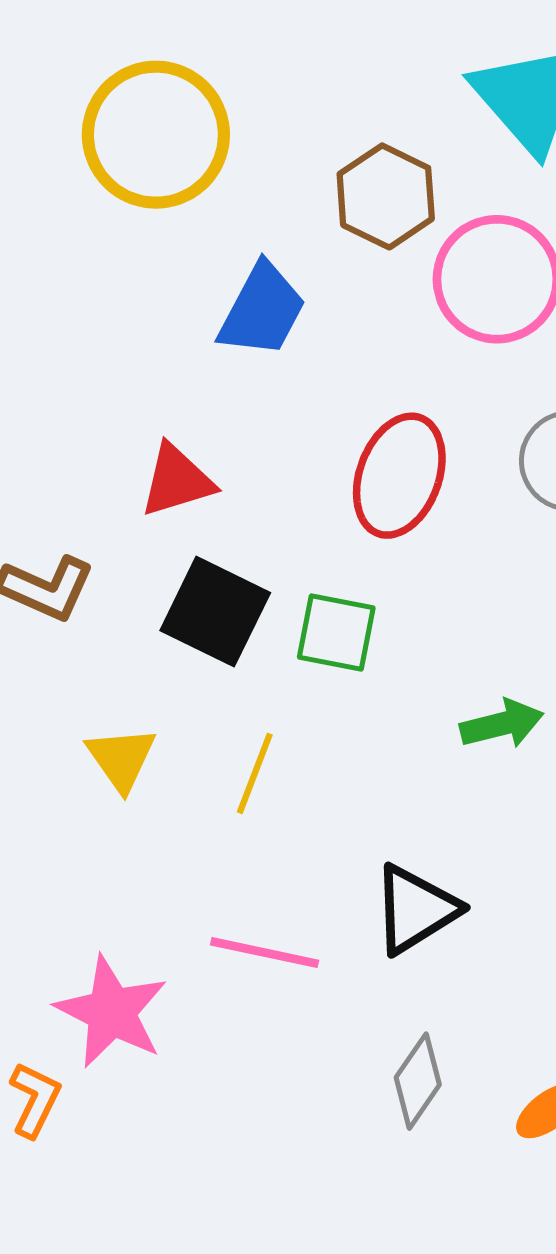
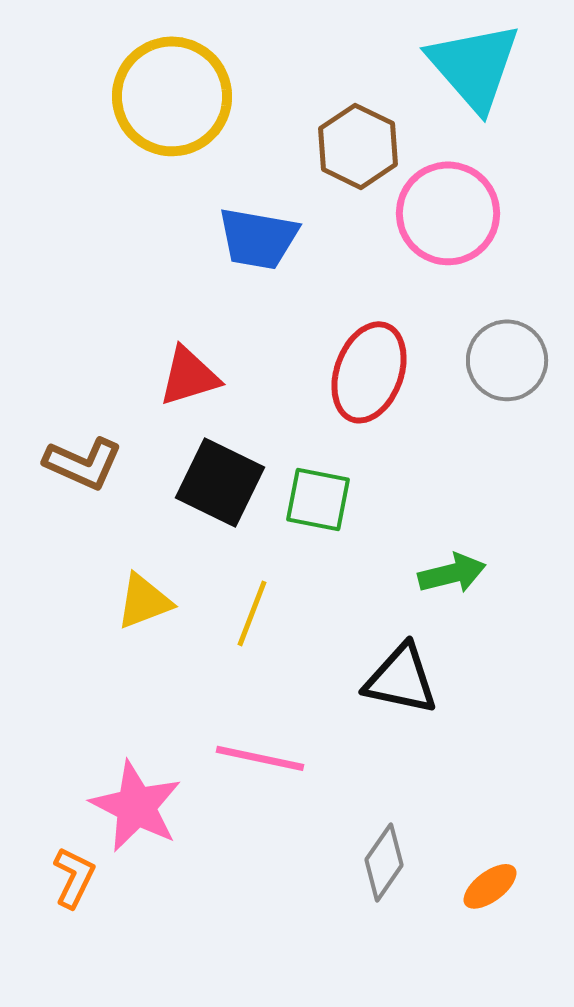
blue trapezoid: (262, 310) -> (258, 238), turned 72
yellow triangle: (121, 759) -> (144, 601), turned 44
black triangle: (415, 909) -> (401, 679), moved, turned 44

